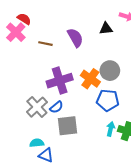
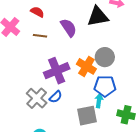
red semicircle: (24, 19) -> (37, 12), moved
black triangle: (106, 29) -> (98, 16), size x1.6
gray square: (68, 126) -> (87, 116), moved
cyan arrow: (111, 129) -> (99, 101), moved

